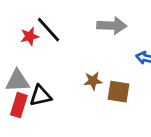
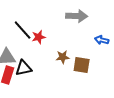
black line: (48, 30) -> (23, 30), moved
red star: (30, 36) -> (39, 37), moved

